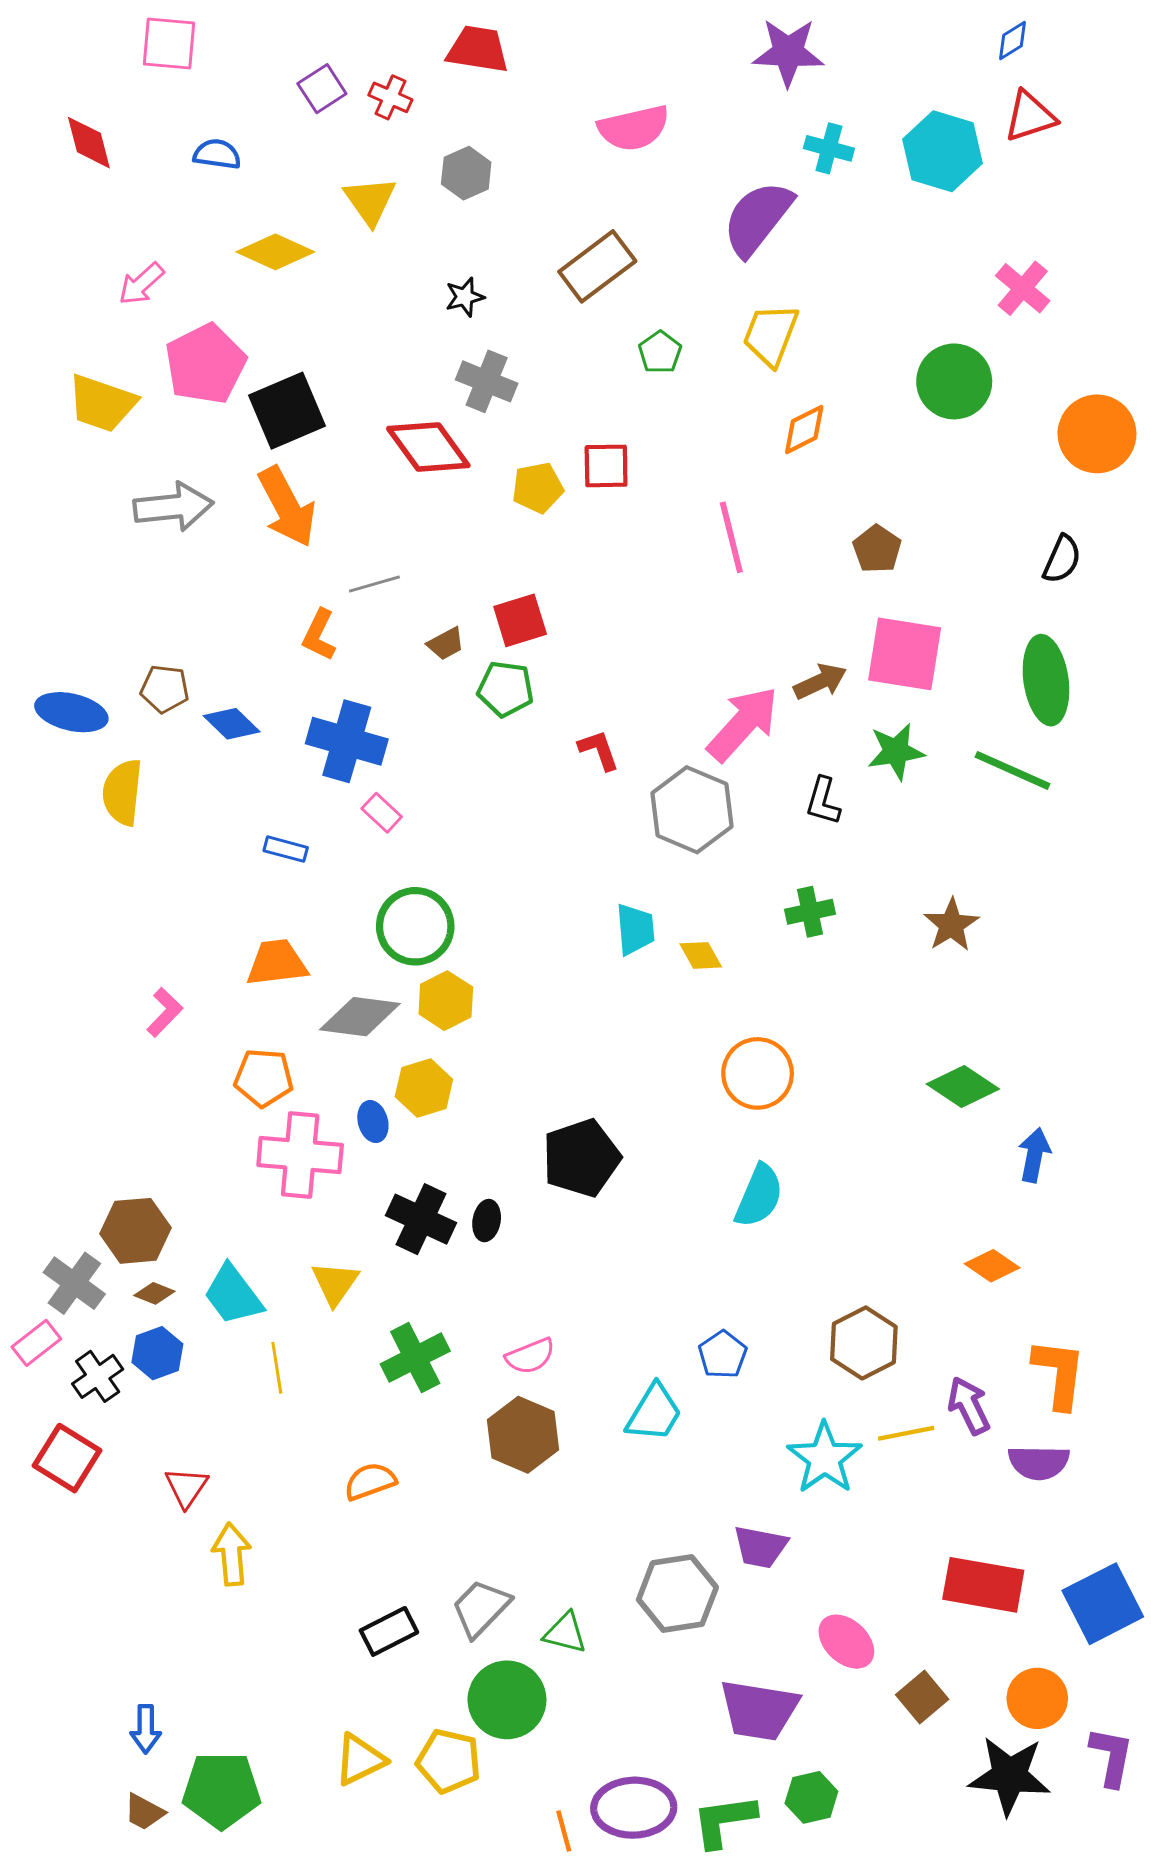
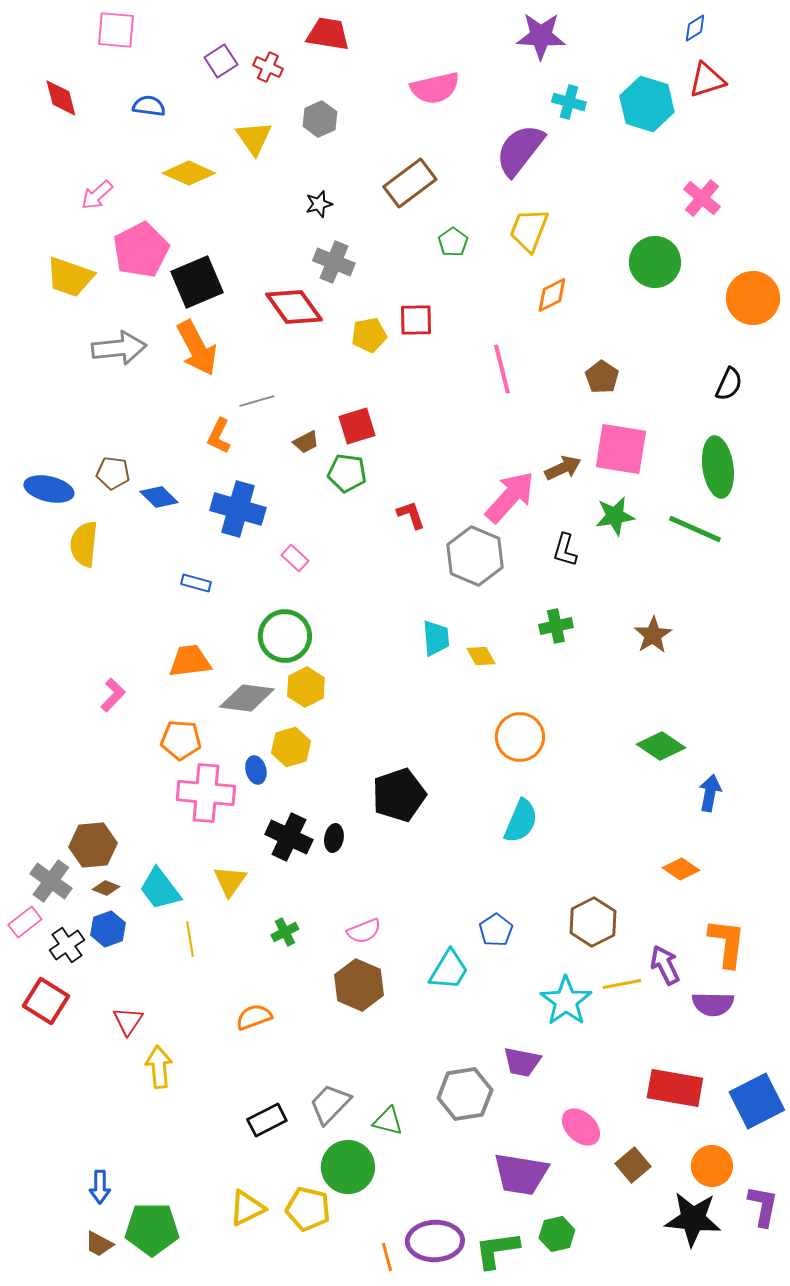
pink rectangle: (382, 813) -> (295, 558), moved
green cross: (415, 1358) -> (285, 932), size x0.6

